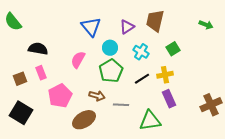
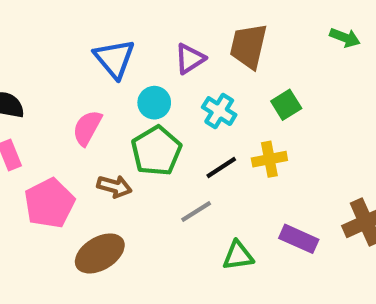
green arrow: (206, 25) -> (345, 38), moved
brown arrow: (97, 96) -> (114, 186), moved
purple rectangle: (169, 99) -> (299, 239), moved, turned -42
gray line: (121, 105) -> (196, 212), moved, turned -35
green triangle: (150, 121) -> (238, 256), size x0.7

